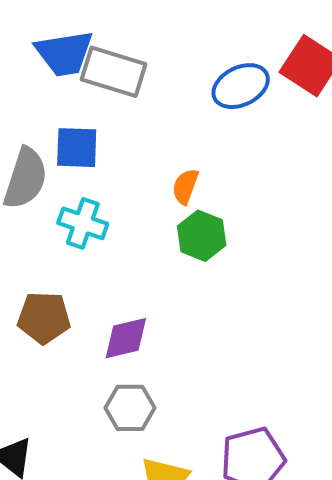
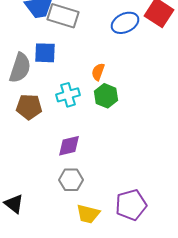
cyan cross: (83, 223) -> (68, 95), moved, turned -35
brown pentagon: (44, 318) -> (29, 107), moved

